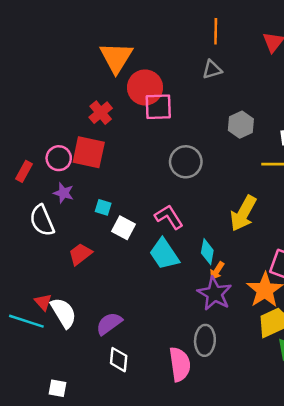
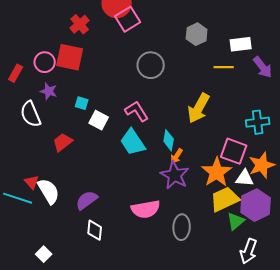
pink square: (158, 107) -> (128, 19), turned -30
gray ellipse: (205, 340) -> (182, 227), moved
pink semicircle: (180, 364) -> (146, 209), moved, turned 88
white square: (58, 388) -> (44, 254), turned 35

